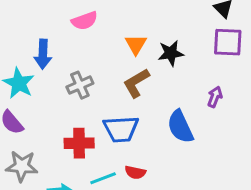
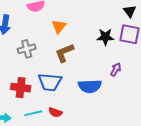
orange triangle: (136, 44) -> (59, 26), moved
black star: (171, 53) -> (105, 37), moved
blue semicircle: (180, 127) -> (90, 86), turned -75

